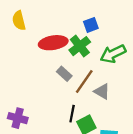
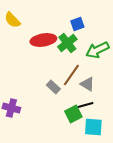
yellow semicircle: (19, 21) -> (12, 20), turned -30
gray rectangle: (64, 74) -> (53, 87), moved
black line: (72, 114) -> (85, 105), moved, turned 63

